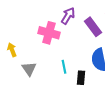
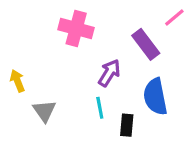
purple arrow: (68, 16) -> (109, 73), moved
pink cross: (49, 33) -> (76, 29), moved

